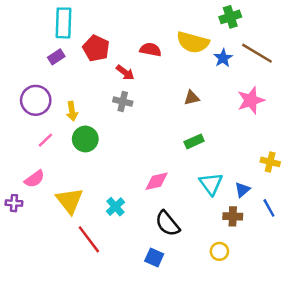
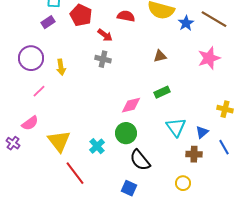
green circle: (85, 139) -> (126, 133), moved
pink diamond: (157, 181) -> (131, 105), moved
purple cross: (14, 203) -> (13, 143), turned 32

